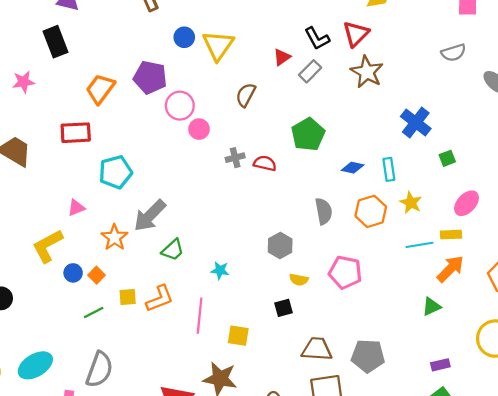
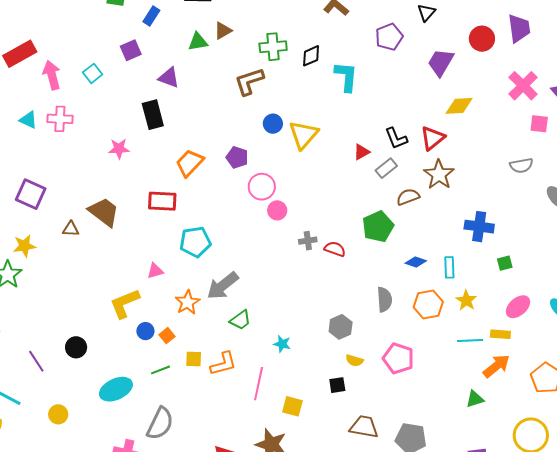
purple pentagon: (150, 77) -> (237, 157), size x0.7
brown semicircle: (246, 95) -> (408, 197), moved, turned 35
blue cross: (416, 123) -> (479, 227), turned -36
cyan ellipse: (35, 365) -> (116, 389), moved

